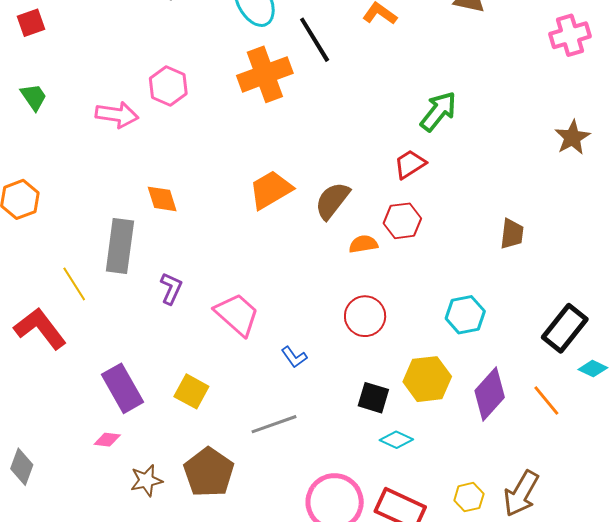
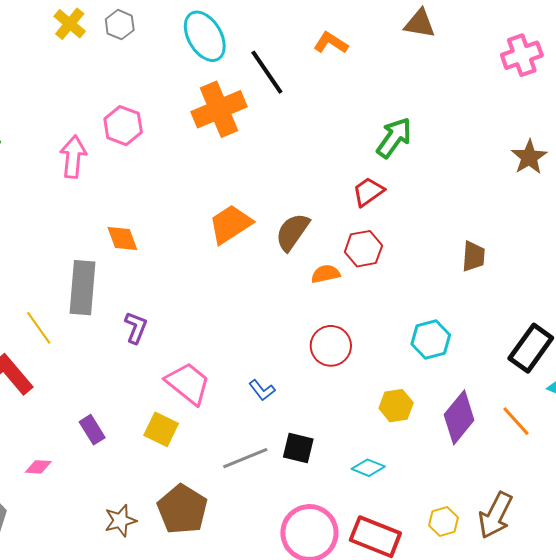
pink arrow: (117, 115) -> (73, 157), turned -90
pink trapezoid: (237, 314) -> (188, 383), moved
yellow hexagon: (427, 379) -> (396, 406), size x0.7
purple rectangle: (123, 388) -> (92, 430), size x0.6
black square: (373, 398) -> (298, 448), moved
pink diamond: (107, 440) -> (38, 467), moved

